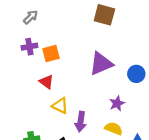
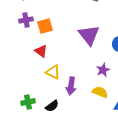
purple triangle: (101, 64) -> (89, 35), turned -45

